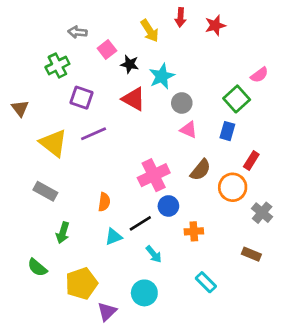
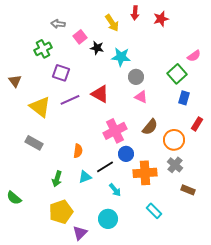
cyan star: (162, 76) -> (121, 57), turned 30
red triangle: (134, 99) -> (100, 94), moved
blue rectangle: (227, 131) -> (184, 98), moved
red rectangle: (251, 160) -> (197, 124), moved
gray cross: (262, 213) -> (175, 165), moved
orange cross: (194, 231) -> (145, 173), size x1.6
green arrow: (63, 233) -> (57, 179), moved
green semicircle: (37, 267) -> (14, 198), moved

